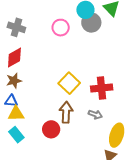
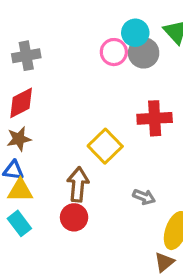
gray cross: (16, 27) -> (26, 56), turned -30
pink circle: (61, 28) -> (114, 52), moved
red cross: (102, 88) -> (155, 118), moved
brown arrow: (66, 112) -> (78, 184), moved

